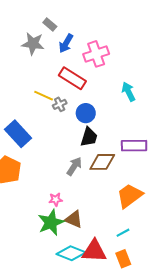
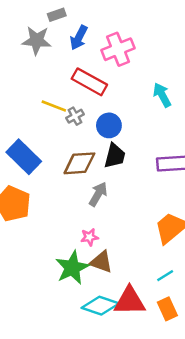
gray rectangle: (50, 24) -> (57, 15), turned -56
brown diamond: (102, 162) -> (79, 163), moved
pink star: (56, 199) -> (89, 237), moved

